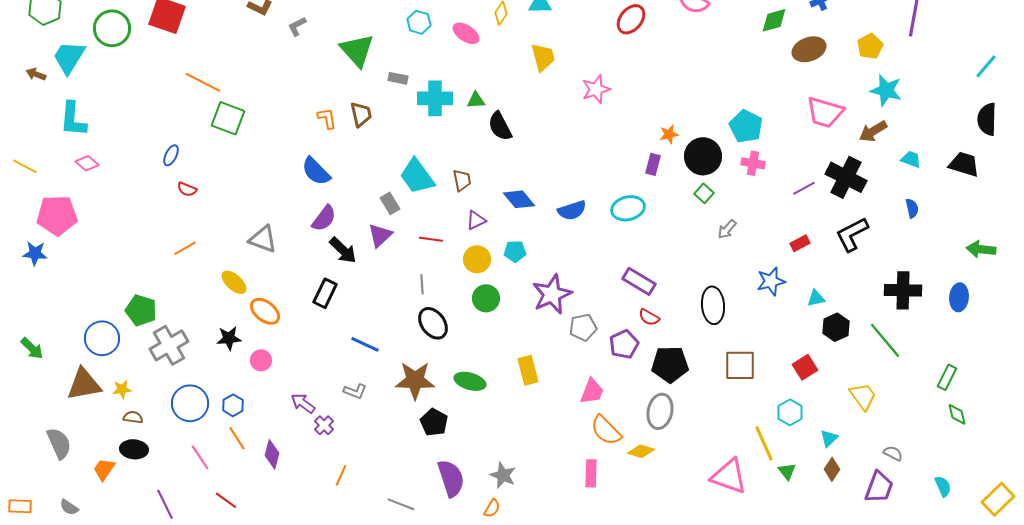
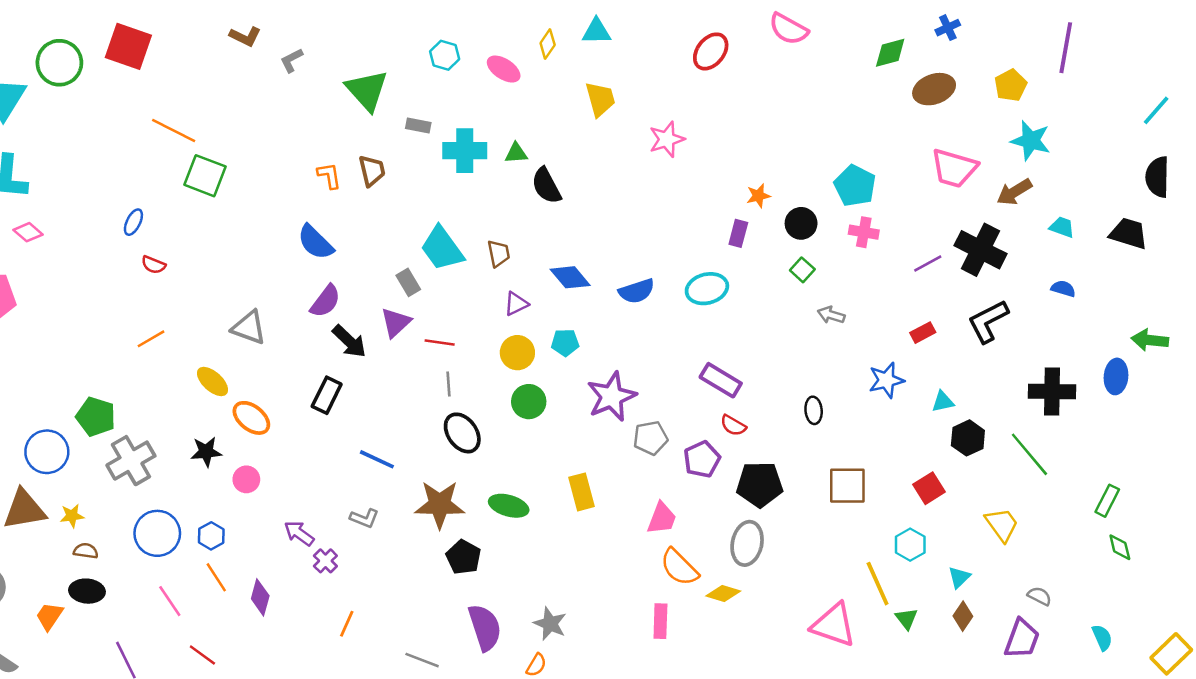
black circle: (703, 156) -> (801, 223), size x0.7
blue semicircle: (912, 208) -> (1063, 289), turned -60
gray arrow: (727, 229) -> (831, 315), turned 65
red line: (431, 239) -> (440, 343), moved
blue ellipse: (959, 297) -> (1116, 376), moved
black ellipse: (713, 305) -> (814, 410), size x0.6

